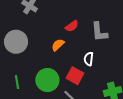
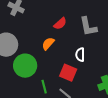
green circle: (47, 80) -> (25, 66), moved
green line: (17, 82) -> (44, 87), moved

